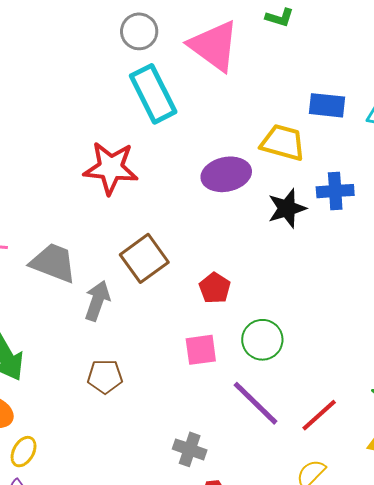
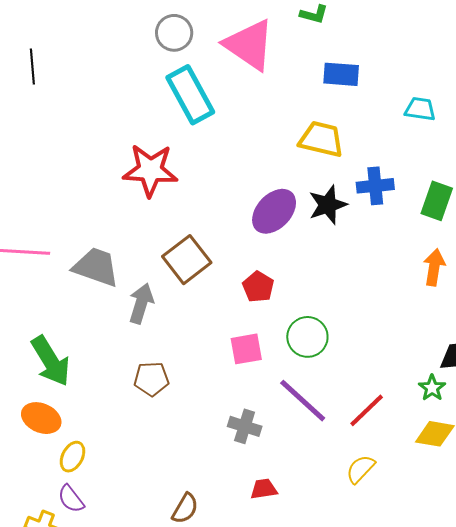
blue rectangle: (327, 105) -> (341, 74), moved
purple ellipse: (226, 174) -> (274, 211), moved, turned -33
gray cross: (190, 449) -> (245, 426), moved

